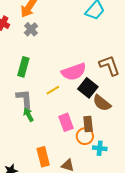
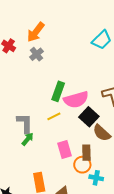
green rectangle: (23, 67) -> (58, 91), moved
green arrow: (28, 115) -> (28, 139), turned 64

